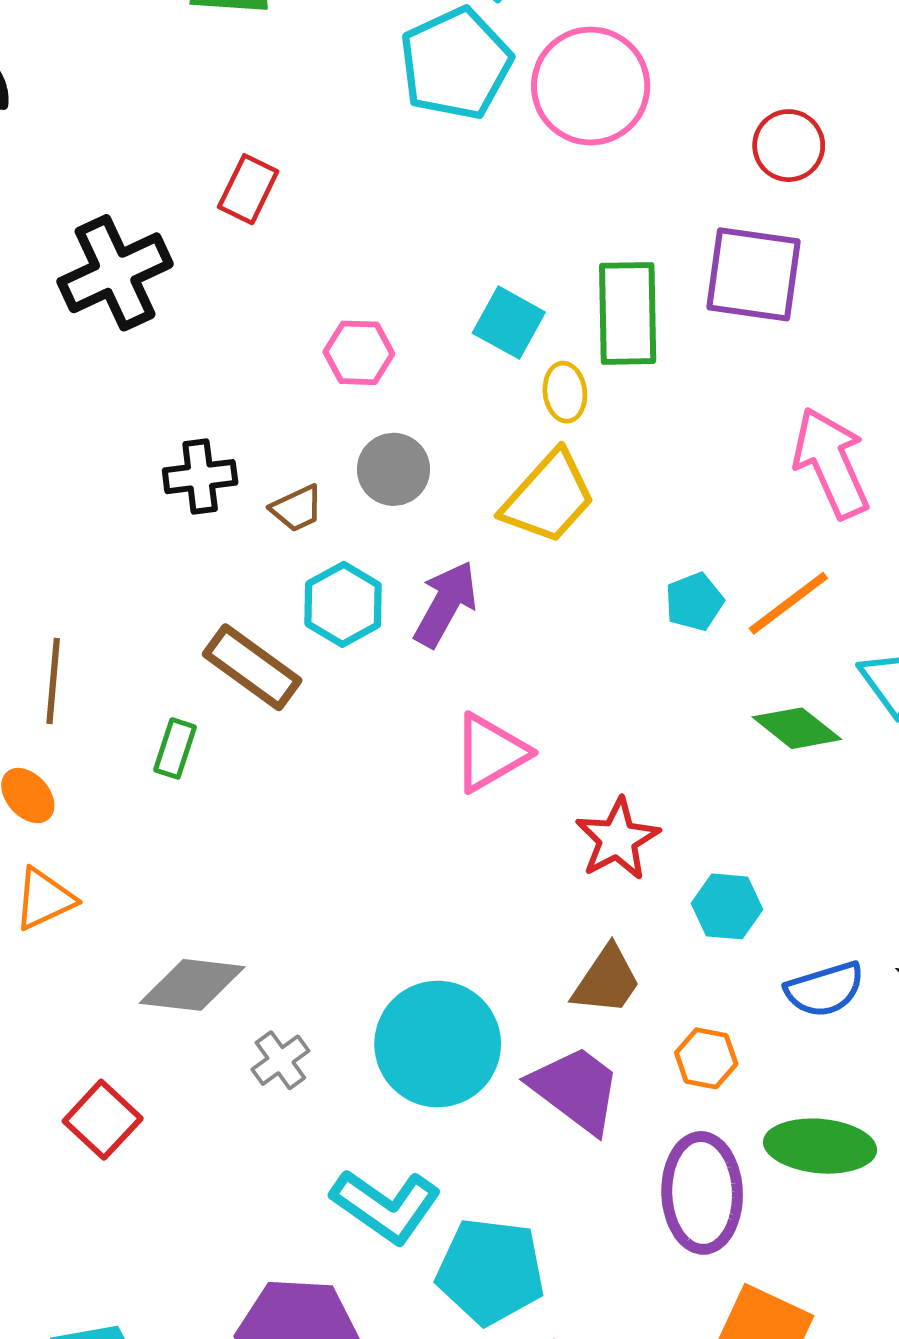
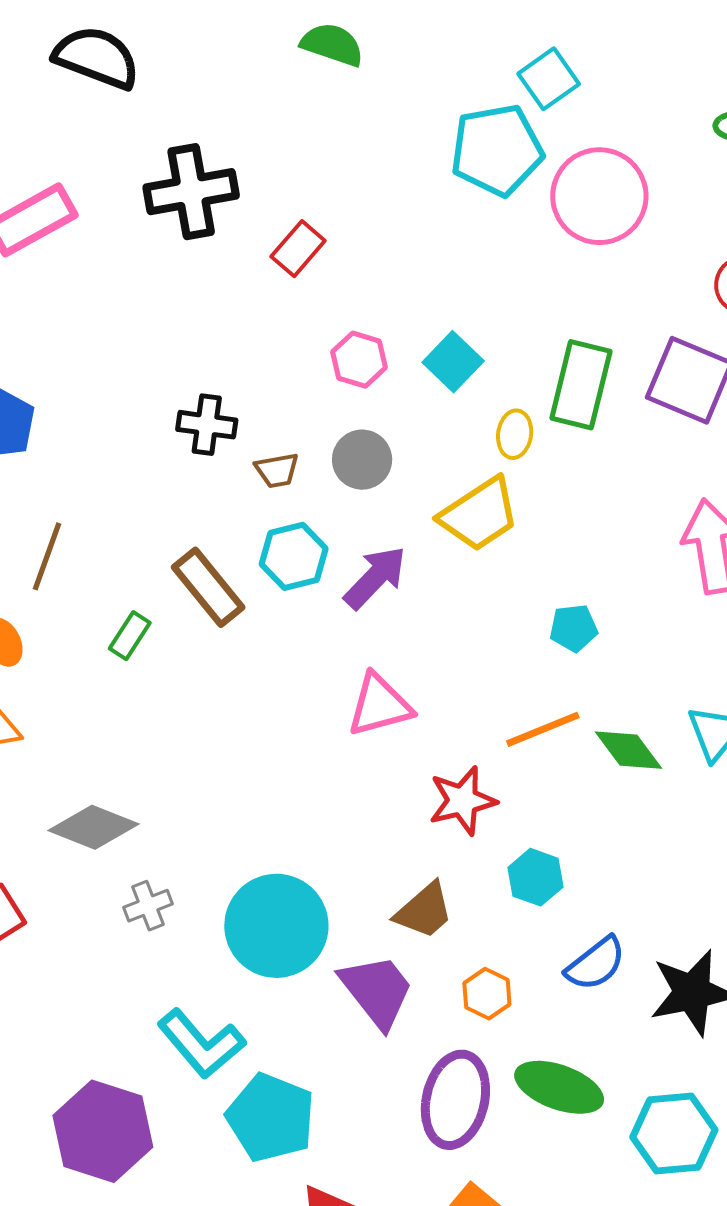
red rectangle: (248, 189) -> (298, 249), moved
black cross: (115, 273) -> (191, 192), moved
cyan square: (509, 323) -> (453, 362), moved
orange line: (788, 603) -> (543, 729), moved
blue semicircle: (825, 989) -> (596, 964), turned -36

